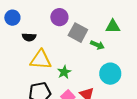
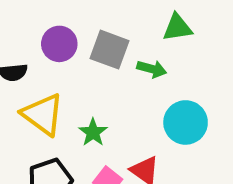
purple circle: (59, 17) -> (59, 44), moved
yellow triangle: (41, 60) -> (43, 114), turned 40

